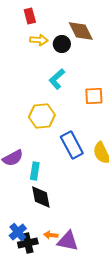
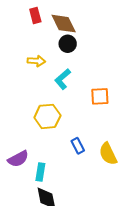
brown diamond: (81, 31) -> (64, 24), moved
yellow arrow: (39, 40) -> (36, 61), moved
blue rectangle: (72, 145) -> (78, 146), size x0.6

